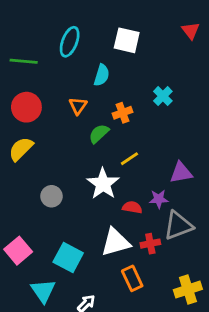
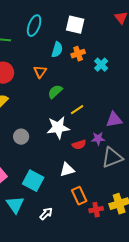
orange cross: (122, 113) -> (78, 54), moved
white star: (103, 184) -> (58, 128), turned 30
red semicircle: (132, 207) -> (79, 145), turned 152
white triangle: (116, 242) -> (67, 170), size x0.7
red cross: (150, 244) -> (96, 210), moved

